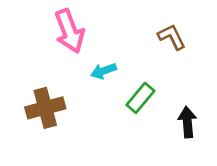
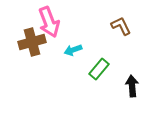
brown cross: (45, 108) -> (32, 42), moved

